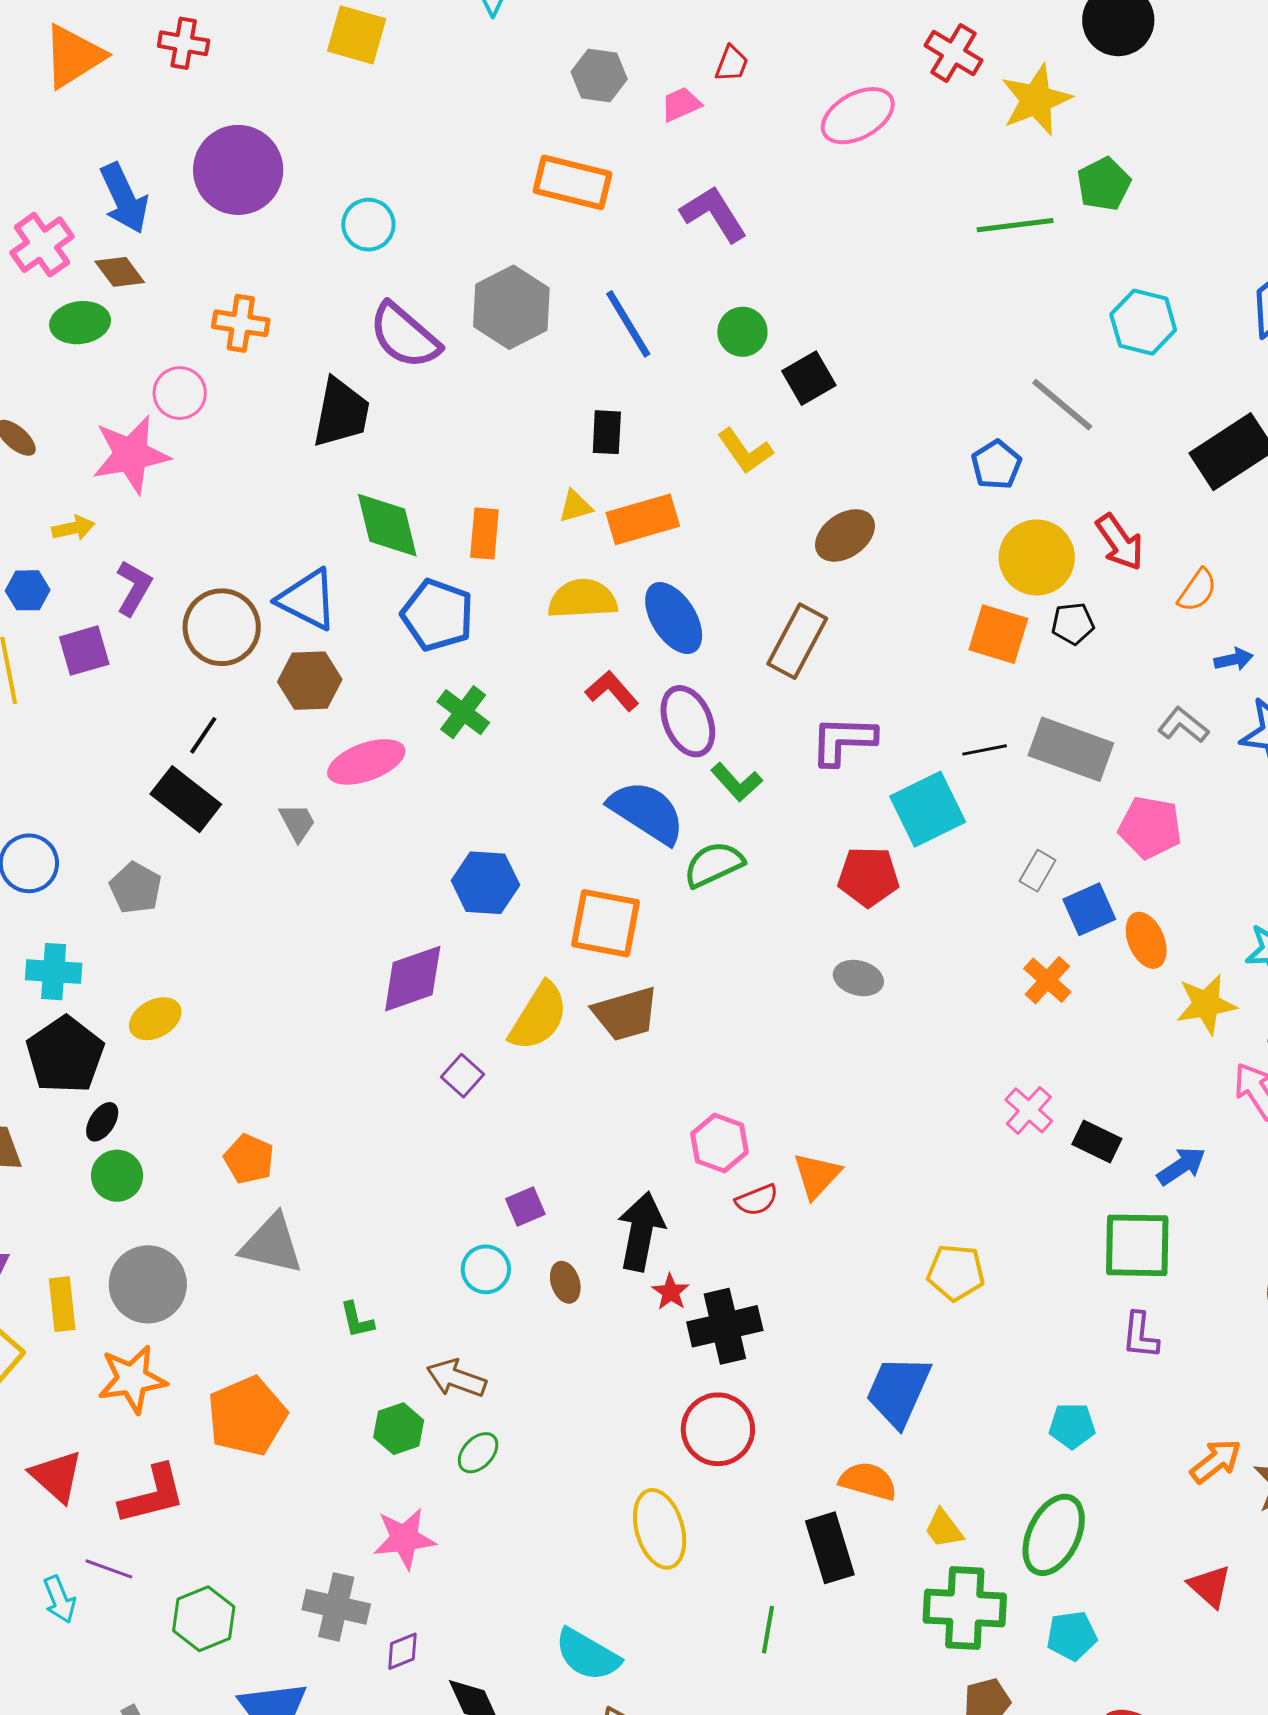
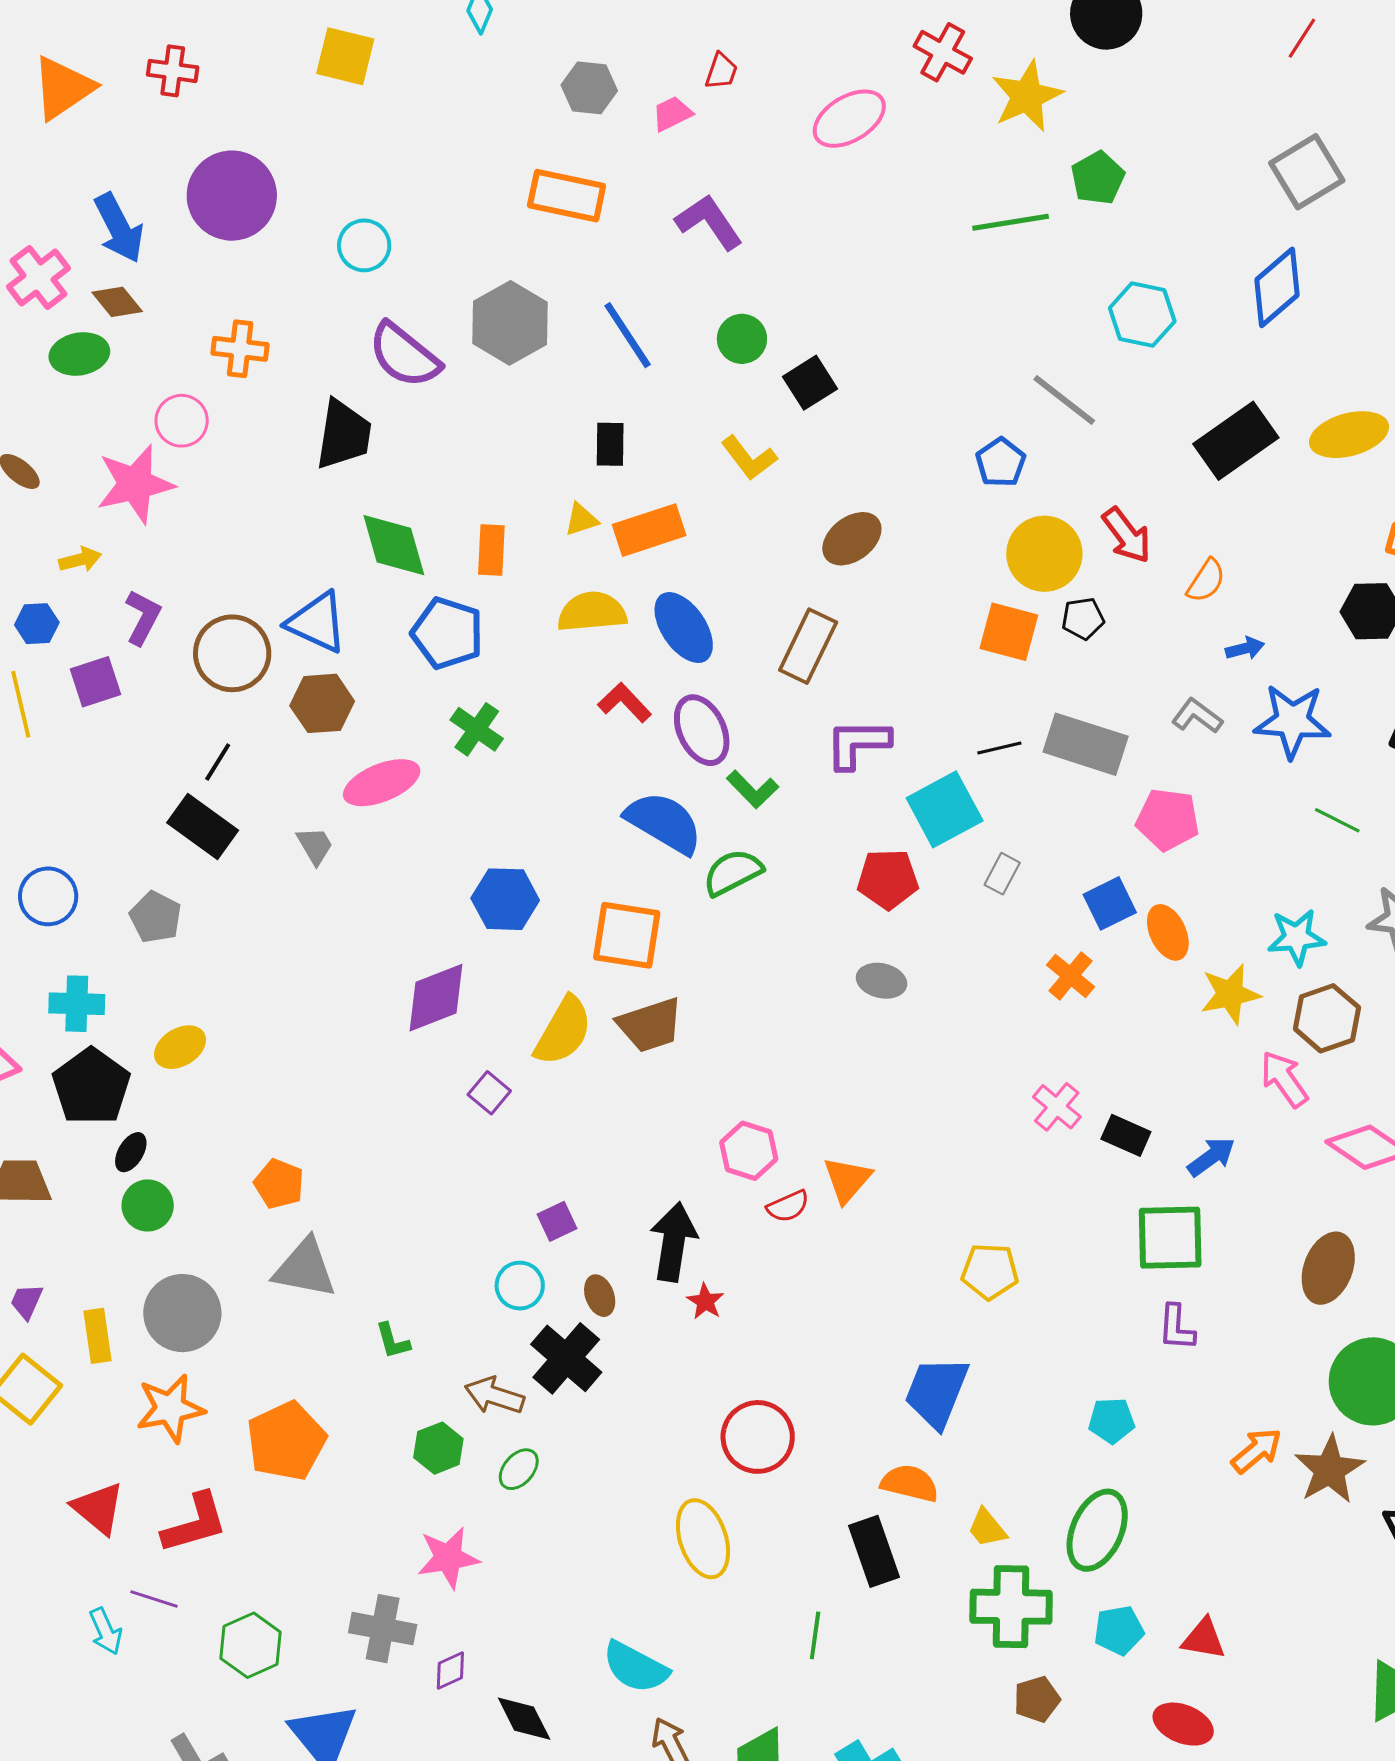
gray rectangle: (1038, 871) -> (1002, 874), moved
black cross: (725, 1326) -> (566, 1358), moved, turned -34
red triangle: (1210, 1586) -> (1204, 1639), moved, turned -30

